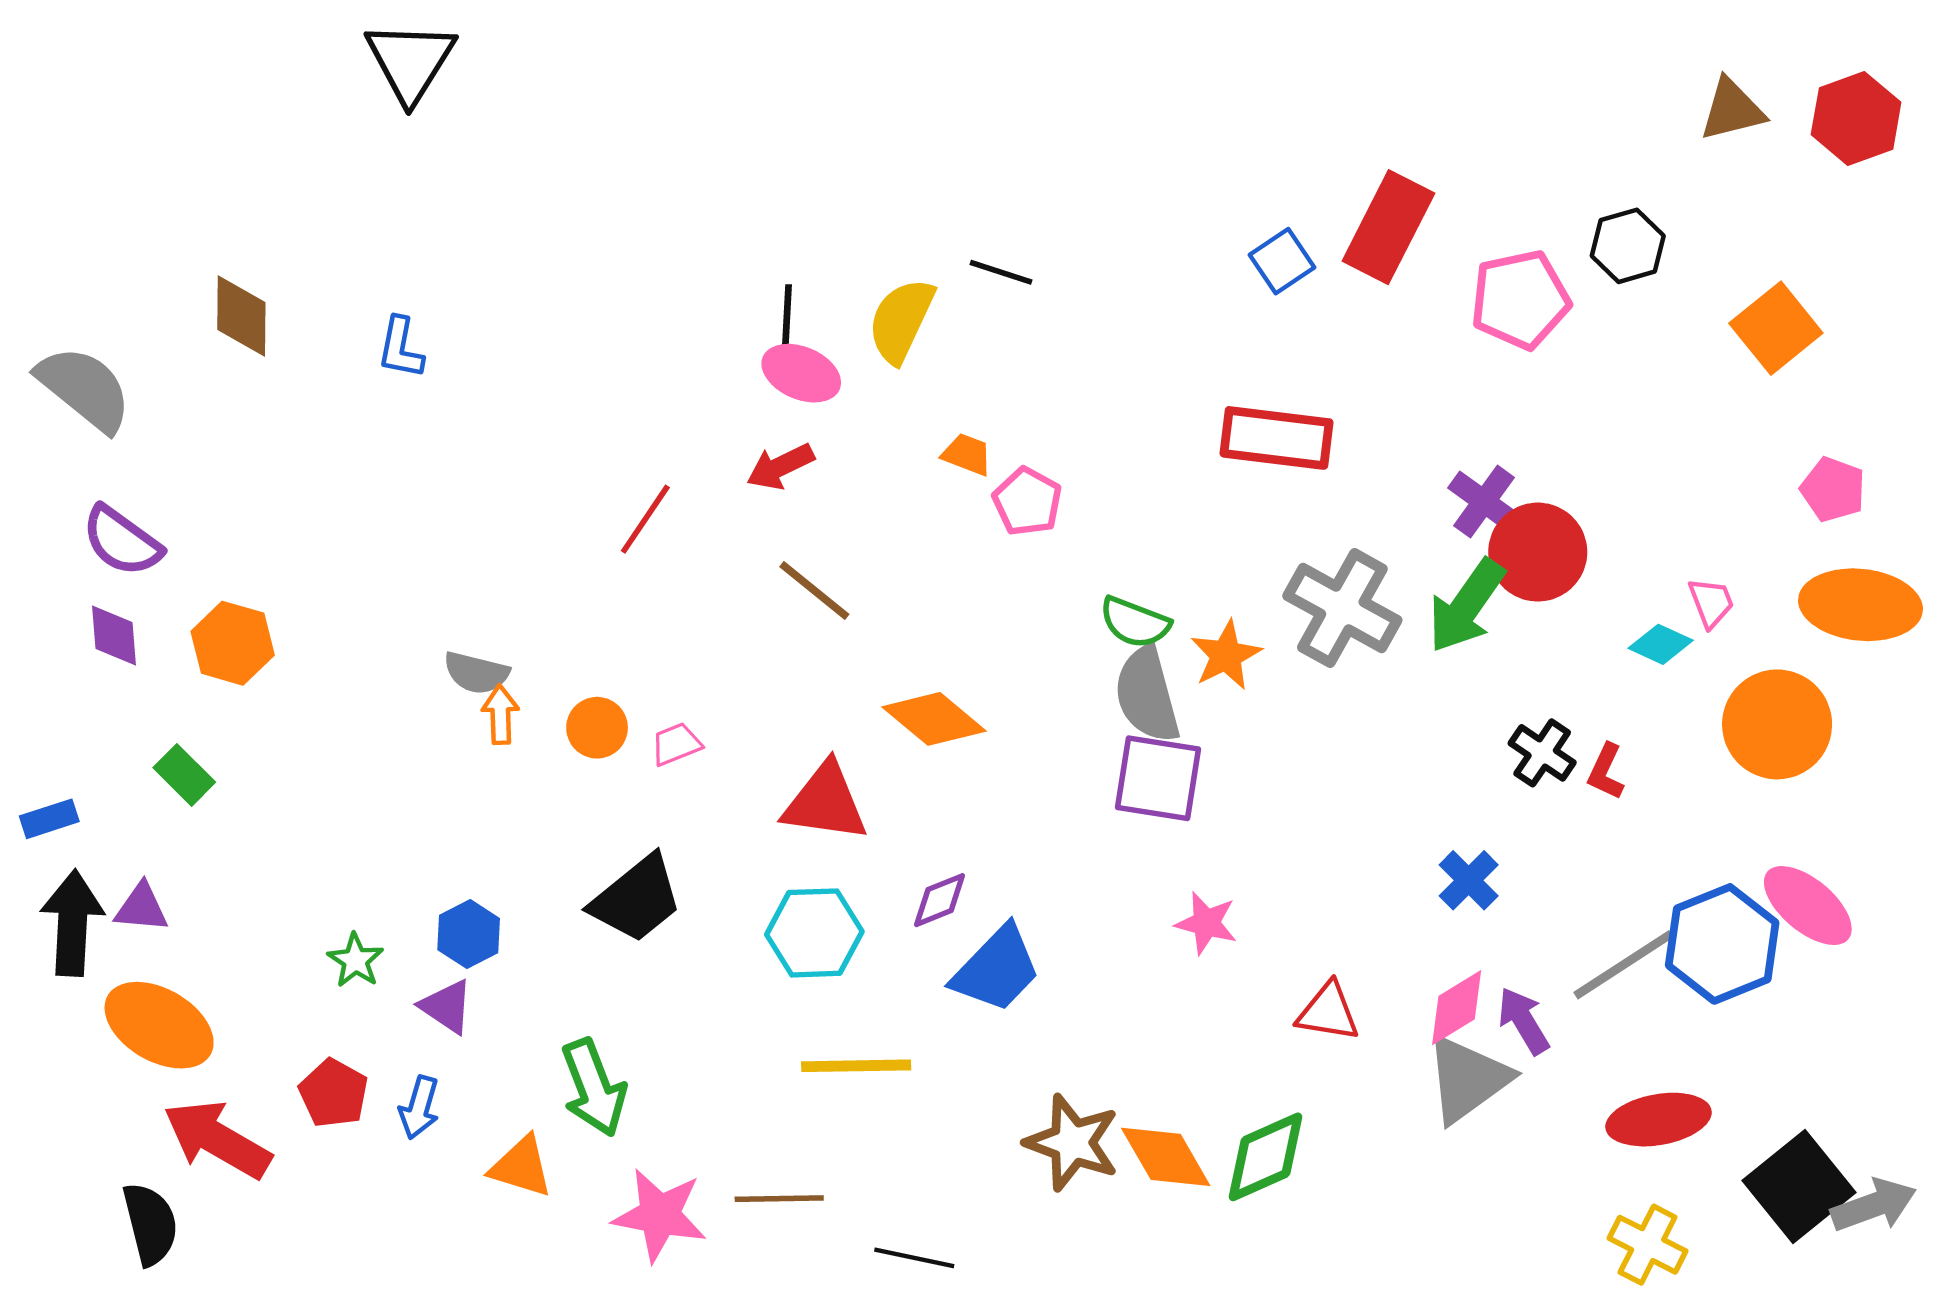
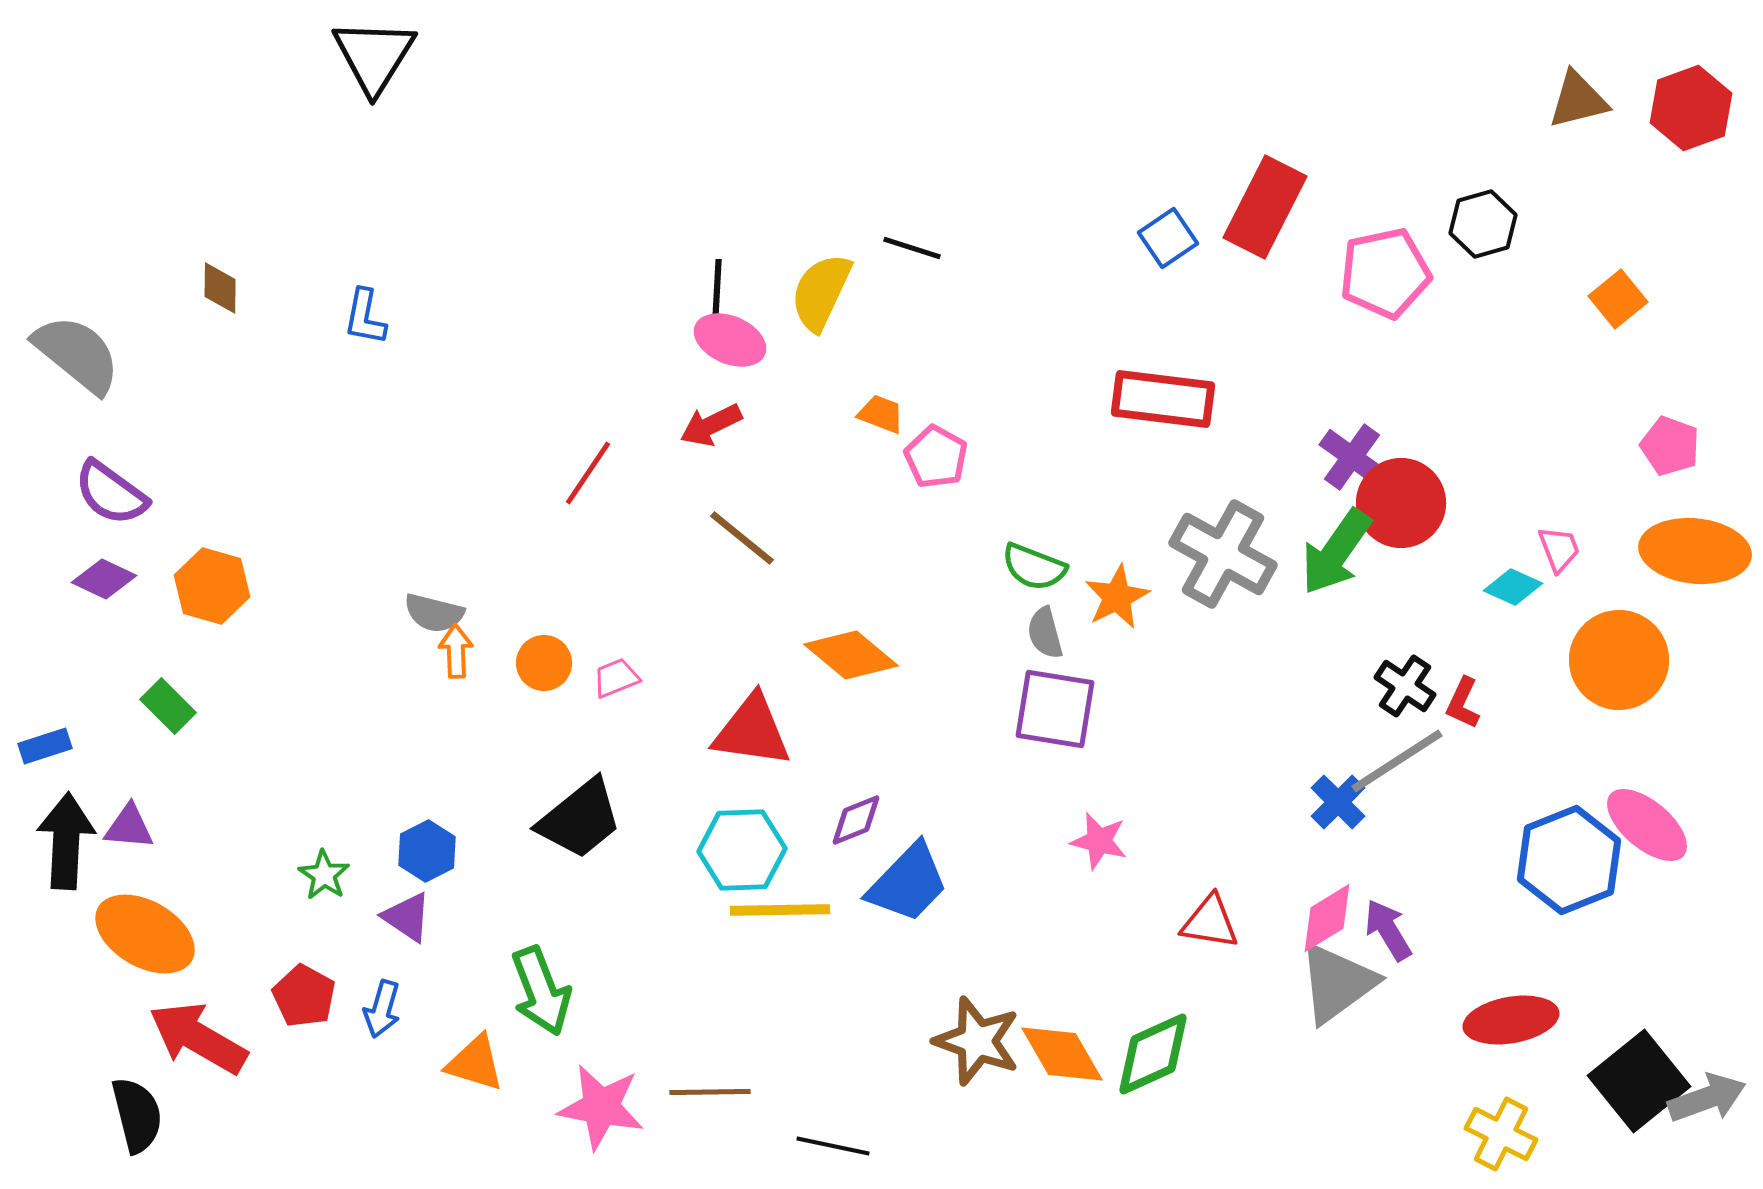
brown diamond: (241, 316) -> (220, 288), size x0.7
orange square: (1776, 328) -> (1618, 299), size x0.7
purple diamond: (114, 635) -> (104, 579), turned -60
gray semicircle: (1147, 695) -> (1045, 633), size x0.6
gray line: (1623, 965) -> (1397, 761), moved
yellow line: (856, 1066) -> (780, 910), moved

